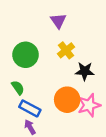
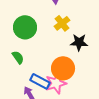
pink star: (89, 105) -> (56, 83), moved
blue rectangle: (30, 108) -> (40, 81), moved

